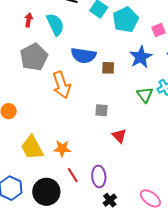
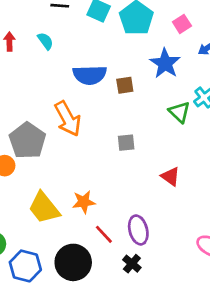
cyan semicircle: (55, 24) -> (45, 41), size x0.6
gray pentagon: (34, 57) -> (27, 141), moved
red triangle: (119, 136) -> (170, 176), moved
black cross: (110, 200) -> (132, 264), moved

